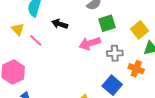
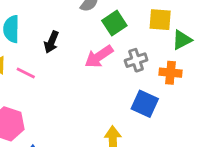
black arrow: (60, 24) -> (51, 42), turned -70
yellow square: (140, 30) -> (160, 20), turned -30

